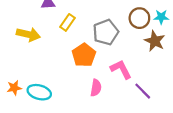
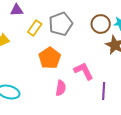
gray pentagon: (106, 32) -> (61, 24), moved
purple line: (143, 91) -> (104, 91), turned 48

